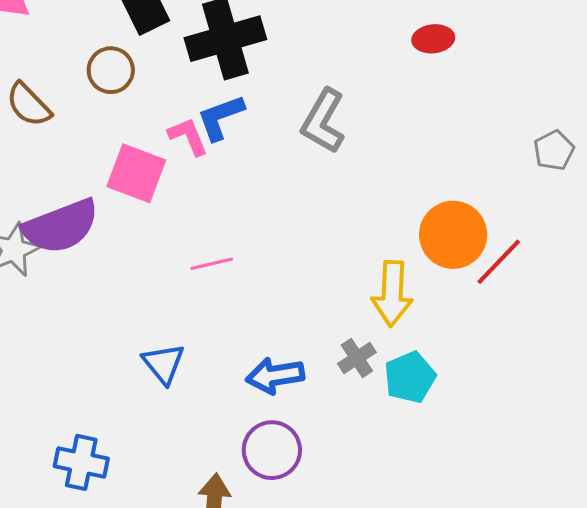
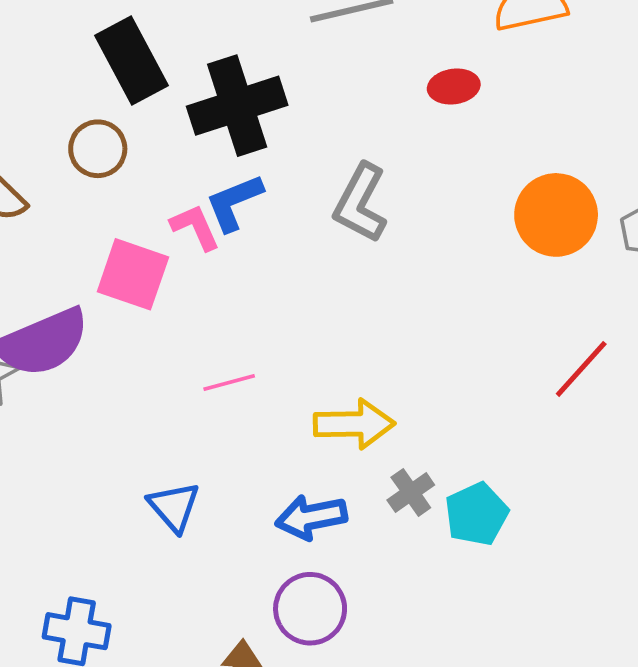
red ellipse: (433, 39) -> (454, 87), moved
orange circle: (453, 235) -> (556, 215), moved
yellow arrow: (392, 294) -> (354, 424), moved, turned -92

